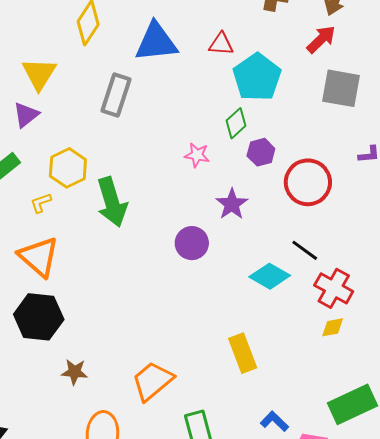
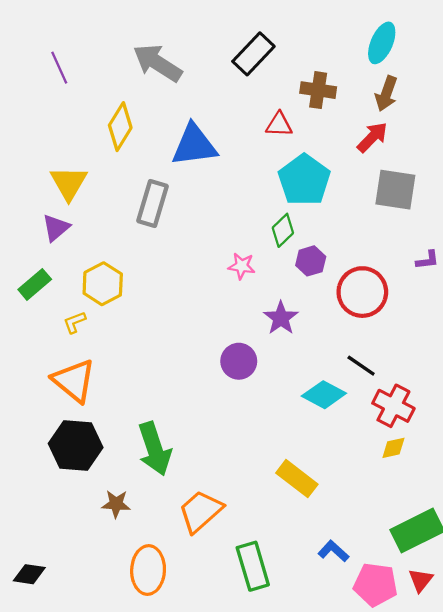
red triangle: (221, 44) -> (279, 125), moved
green arrow: (112, 202) -> (155, 449), moved
yellow rectangle: (243, 353) -> (297, 479), turned -30

